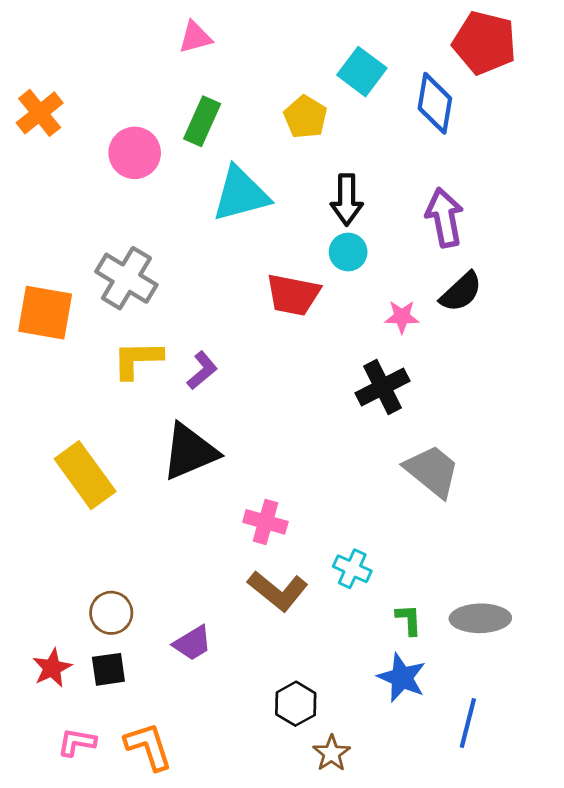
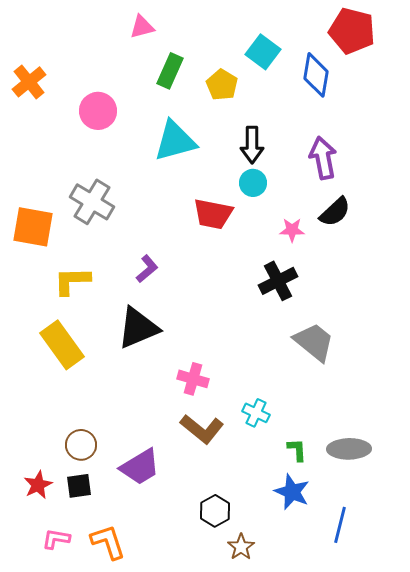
green rectangle: (202, 121) -> (170, 71), moved
yellow L-shape: (137, 359) -> (72, 281), moved
purple trapezoid: (192, 643) -> (140, 467), size x1.4

